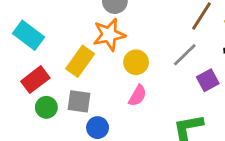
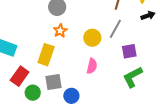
orange star: (109, 35) -> (60, 31), size x0.6
yellow circle: (136, 62) -> (92, 38), moved
purple square: (208, 80) -> (129, 51), moved, turned 35

